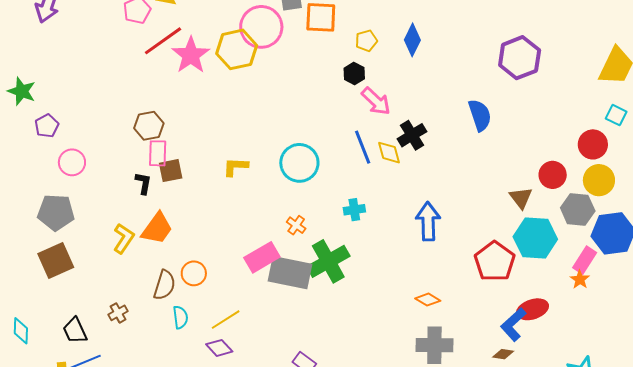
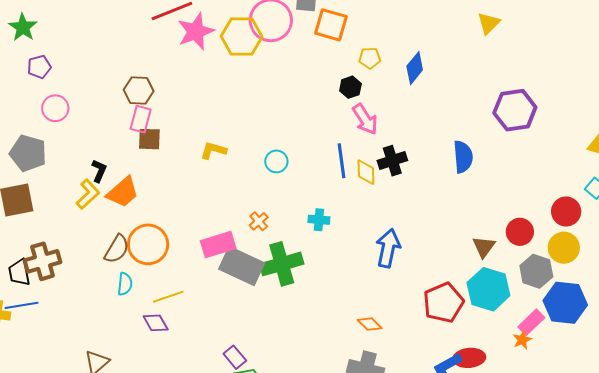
cyan circle: (299, 163) -> (276, 161), size x0.6
black L-shape: (143, 183) -> (99, 171), moved
orange circle: (194, 273) -> (148, 244), size x1.6
brown cross: (118, 313) -> (42, 261), moved, size x1.8

